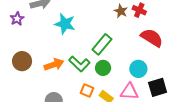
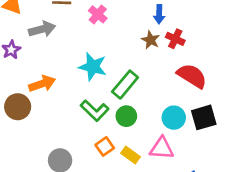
cyan star: (65, 24) -> (93, 67), moved
orange arrow: (54, 65) -> (42, 84), moved
black square: (158, 87) -> (204, 117), moved
orange square: (87, 91) -> (105, 146), turned 32

